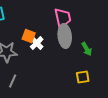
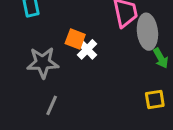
gray ellipse: (65, 36) -> (147, 32), moved

